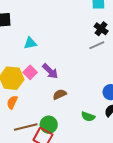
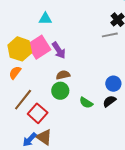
pink square: (30, 72) -> (39, 47), size x1.6
green circle: (49, 125) -> (60, 91), moved
brown line: (26, 127) -> (23, 100), turned -50

